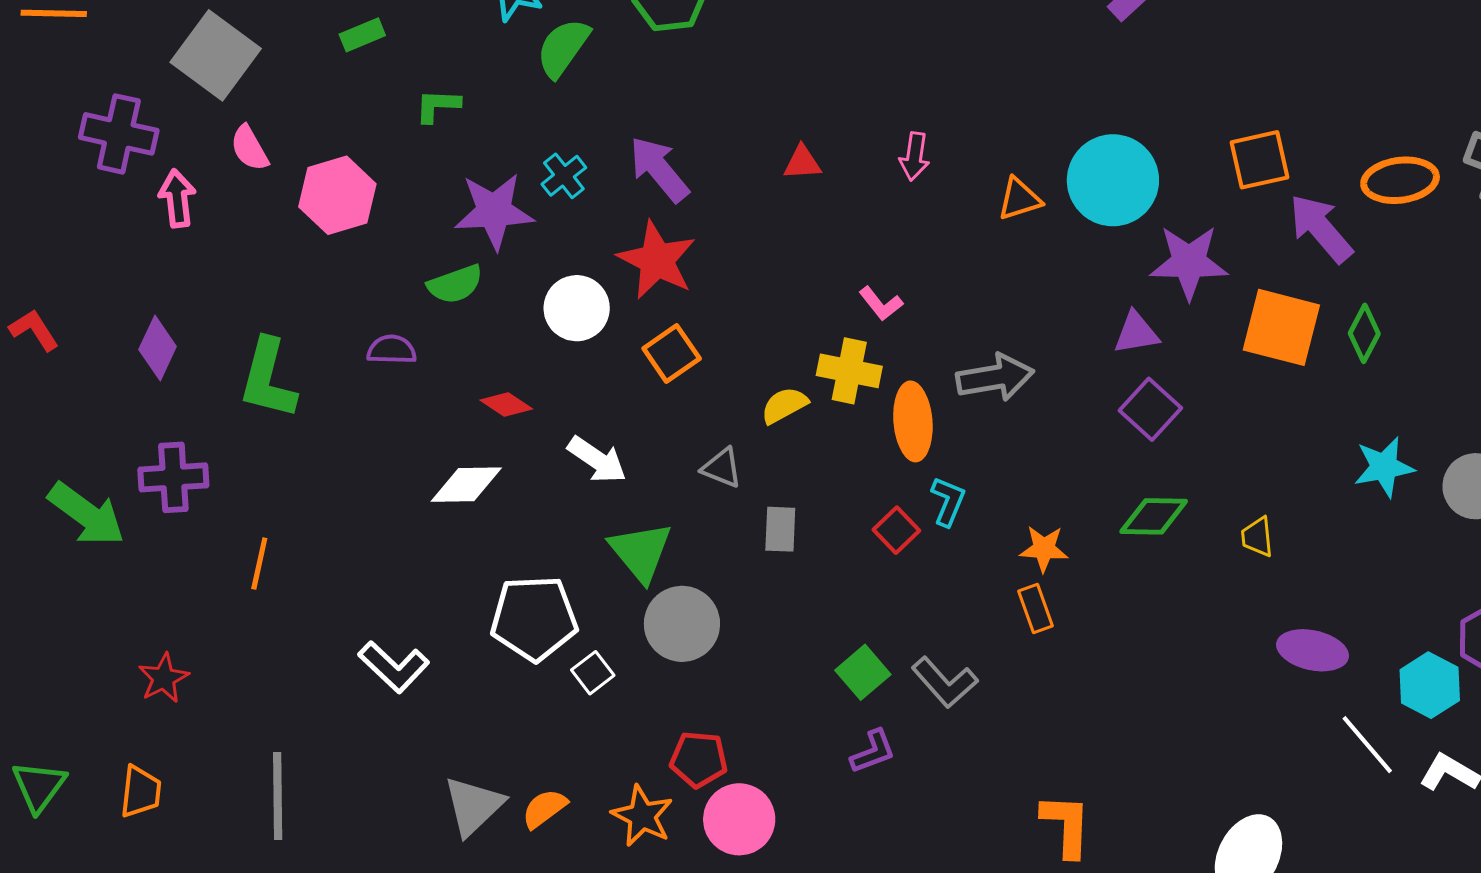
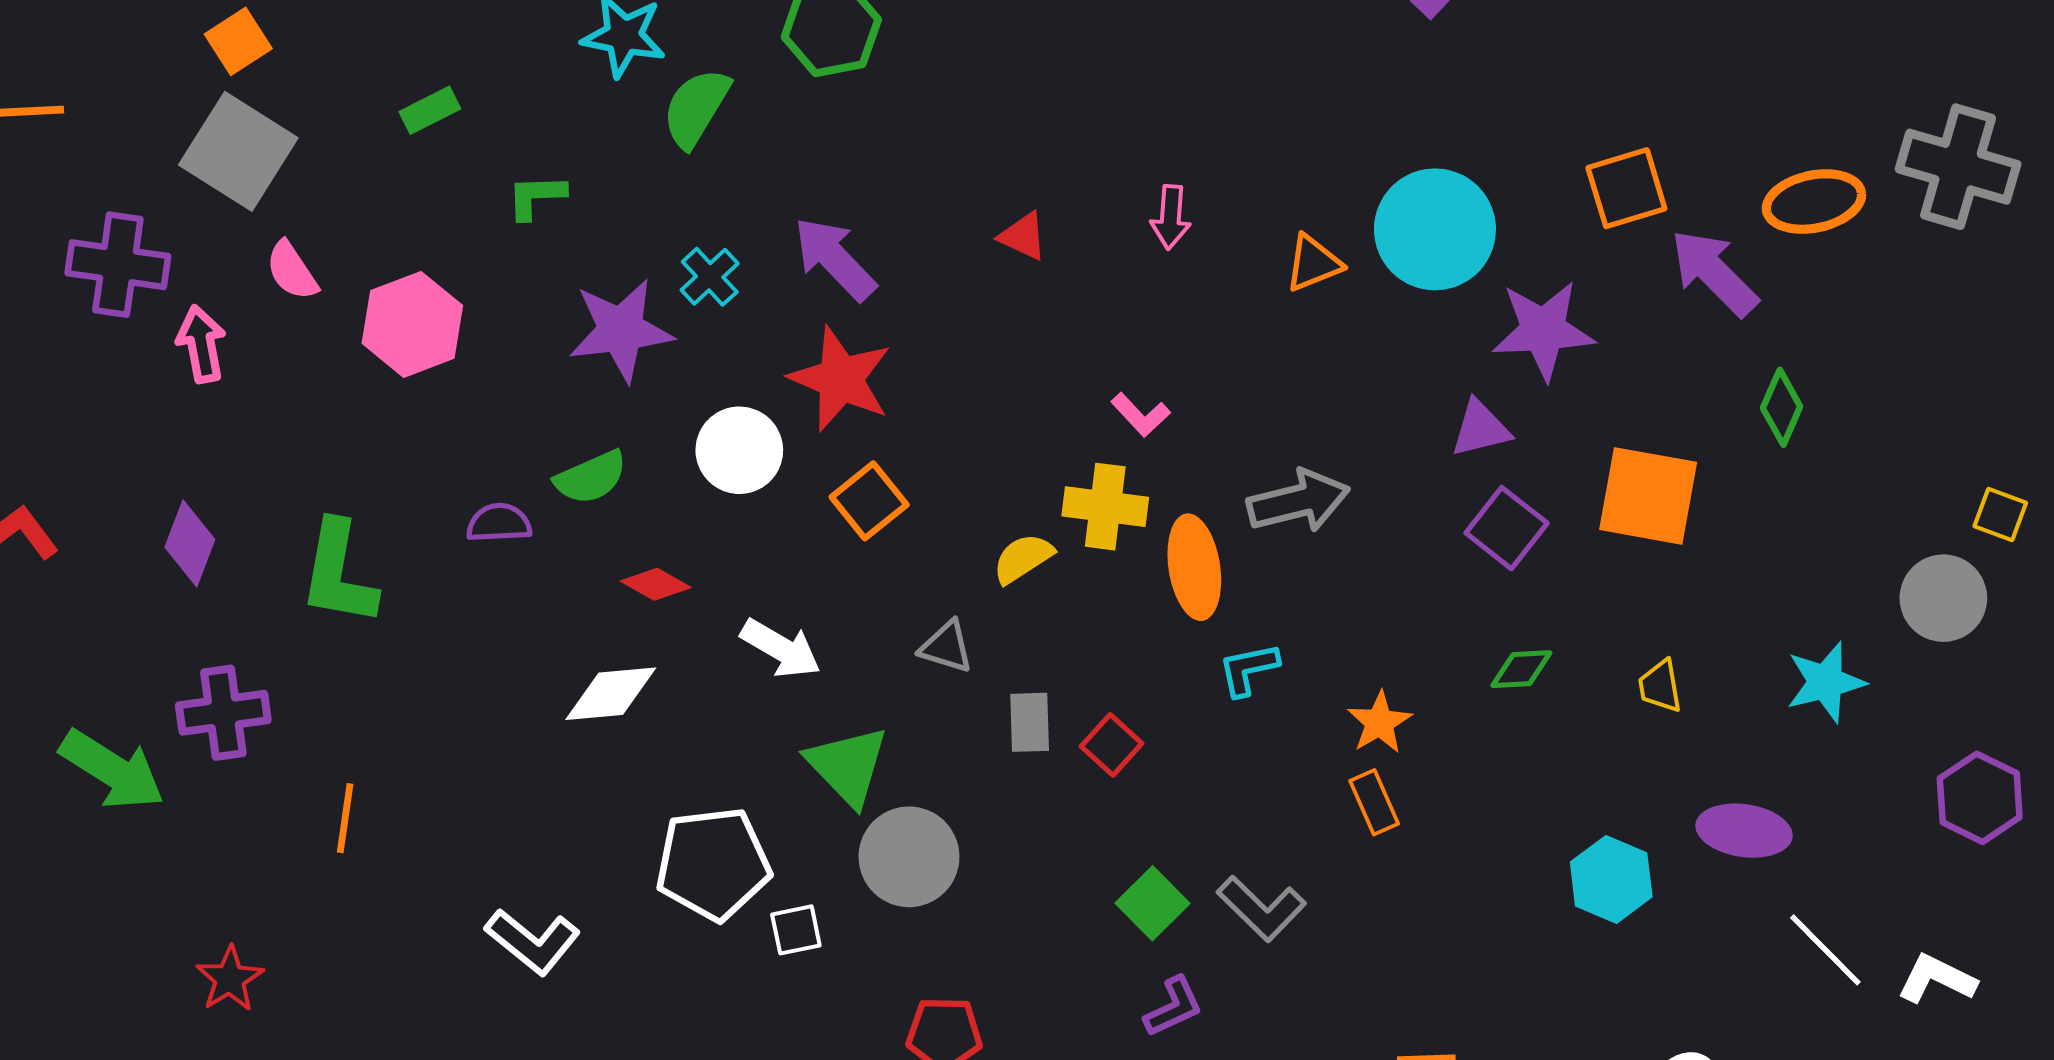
red triangle: (802, 163) -> (1023, 236), turned 33
green semicircle: (455, 284) -> (591, 477), moved
orange square: (1281, 327) -> (1648, 496), moved
cyan star: (1384, 467) -> (1826, 682), moved
cyan L-shape: (948, 501) -> (1248, 669), turned -120
green diamond: (1154, 516) -> (1521, 669), size x0.7
red square: (896, 530) -> (1112, 745), moved
orange star: (1044, 549) -> (1380, 722), turned -30
white square: (593, 673) -> (796, 930), turned 30
cyan hexagon: (1430, 685) -> (1611, 879), moved

